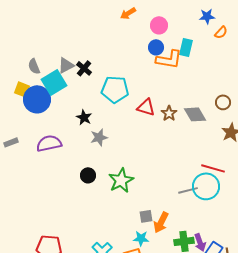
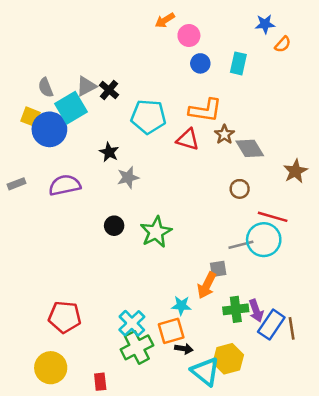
pink circle: (159, 25) -> (189, 36), moved
orange L-shape: (169, 59) -> (205, 110), moved
brown circle: (223, 102) -> (240, 189), moved
brown star: (169, 113) -> (224, 134), moved
gray square: (146, 216) -> (218, 269), moved

